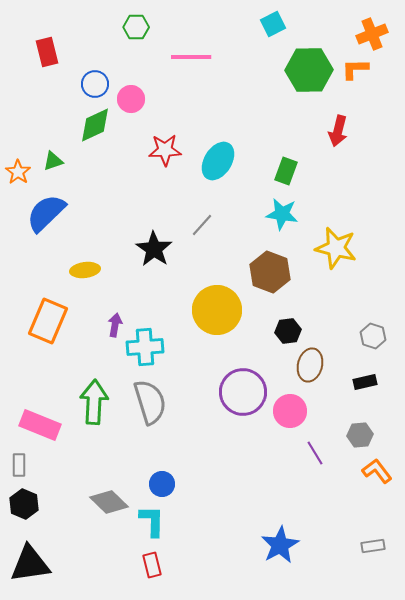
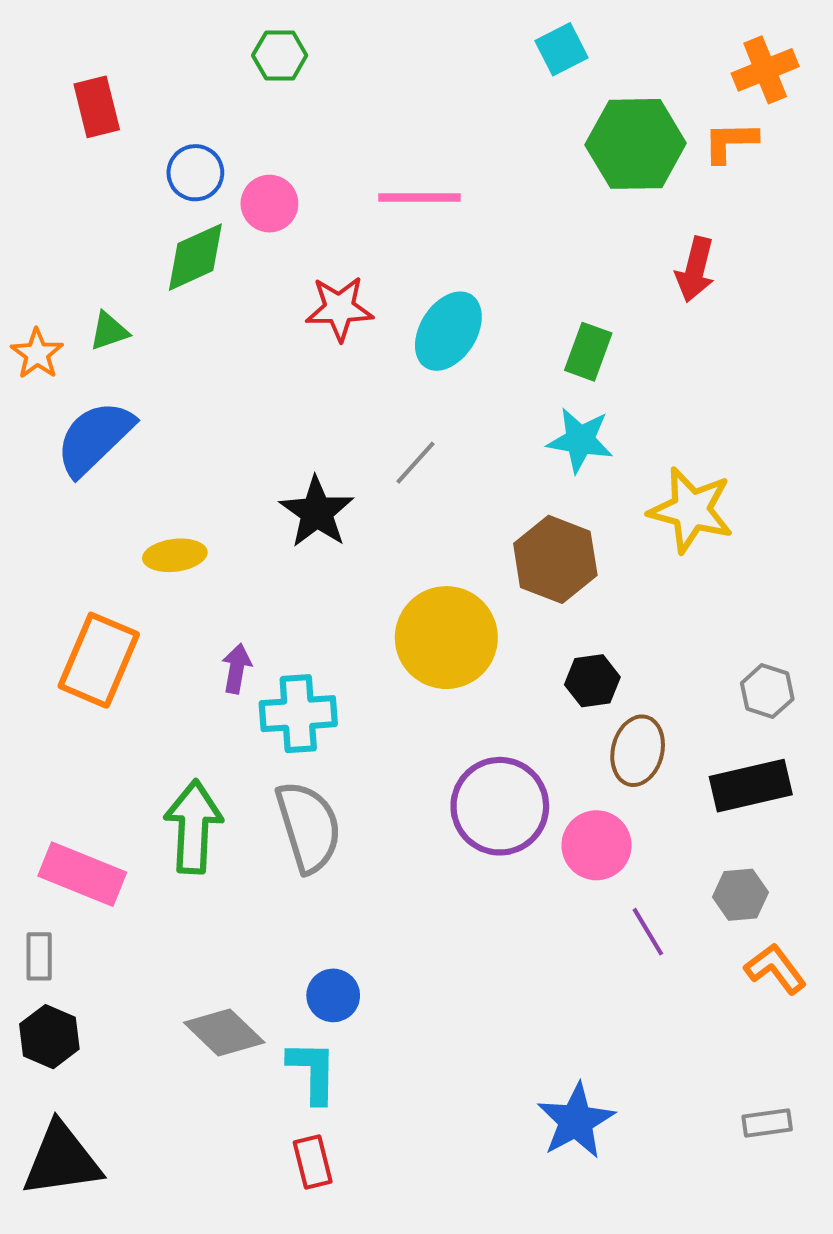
pink line: (191, 57) -> (420, 197), moved
black rectangle: (365, 382) -> (751, 786), size x1.6

